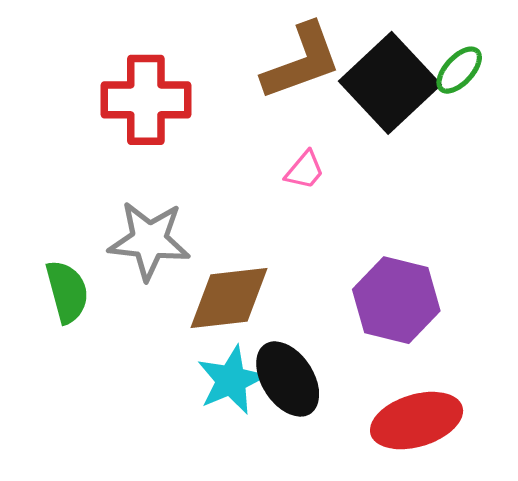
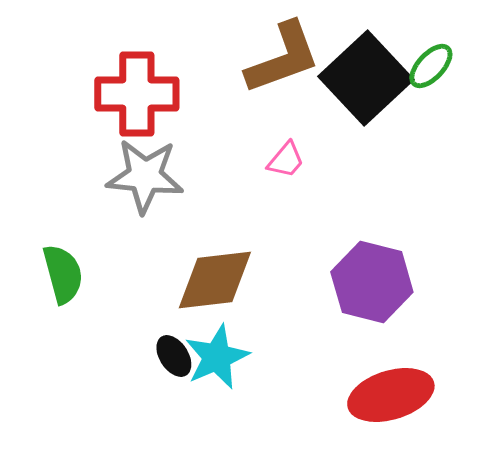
gray star: (149, 240) -> (145, 176), moved
black ellipse: (288, 379) -> (174, 356), moved, size x0.6

